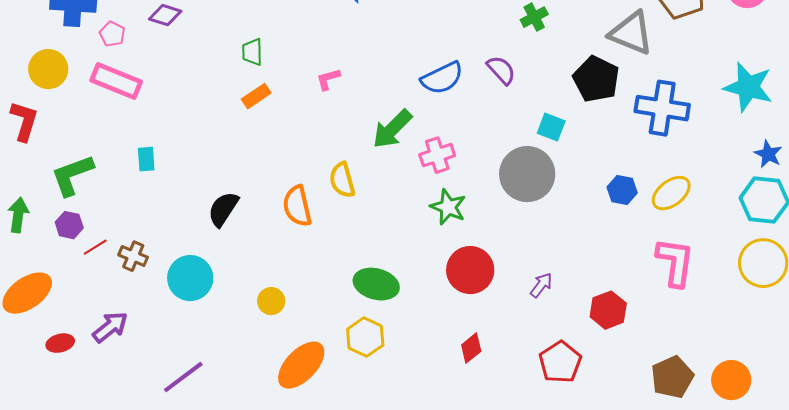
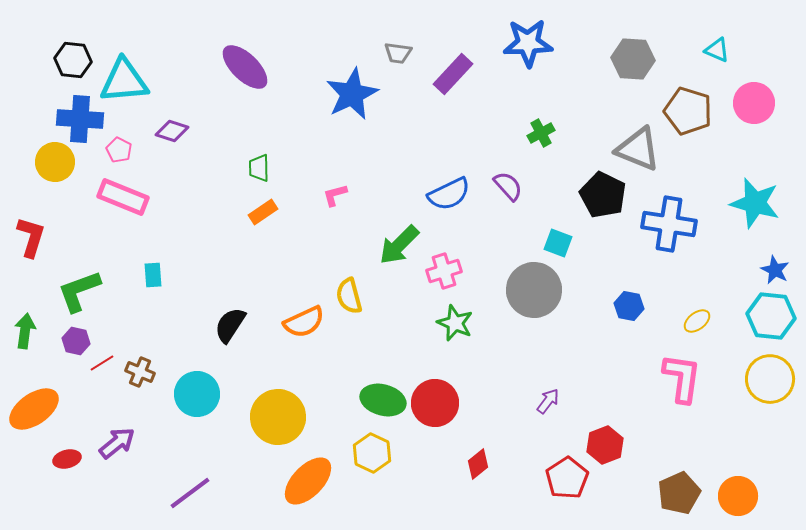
yellow circle: (48, 69) -> (55, 162), moved
yellow ellipse: (671, 193) -> (697, 321), moved, size x0.7
orange semicircle: (297, 206) -> (304, 322), turned -102
red circle: (470, 270) -> (435, 403), moved
yellow circle: (271, 301) -> (278, 417), size x2.0
red hexagon: (608, 310) -> (605, 445), moved

